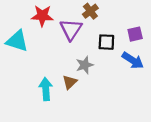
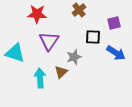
purple triangle: (71, 30) -> (49, 41), moved
purple square: (135, 34) -> (114, 23), moved
cyan triangle: (17, 41) -> (15, 53), moved

